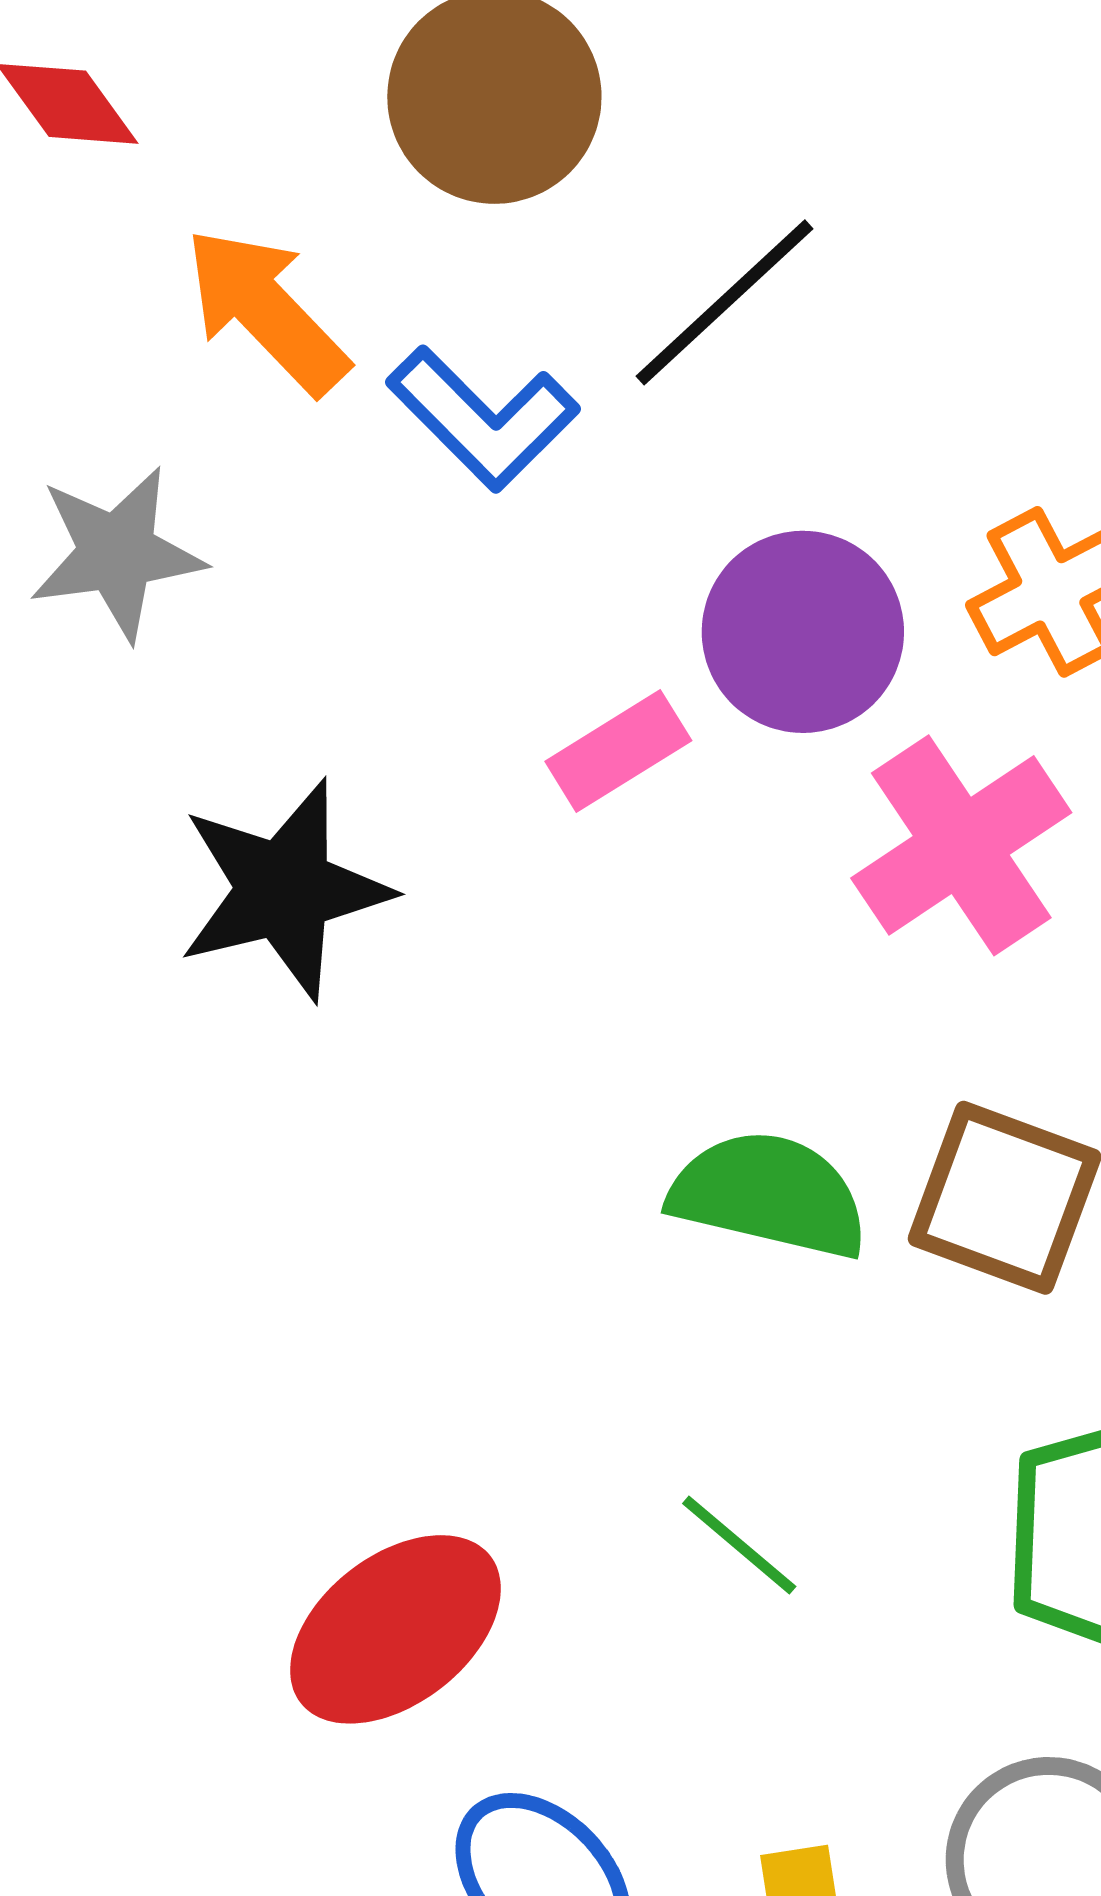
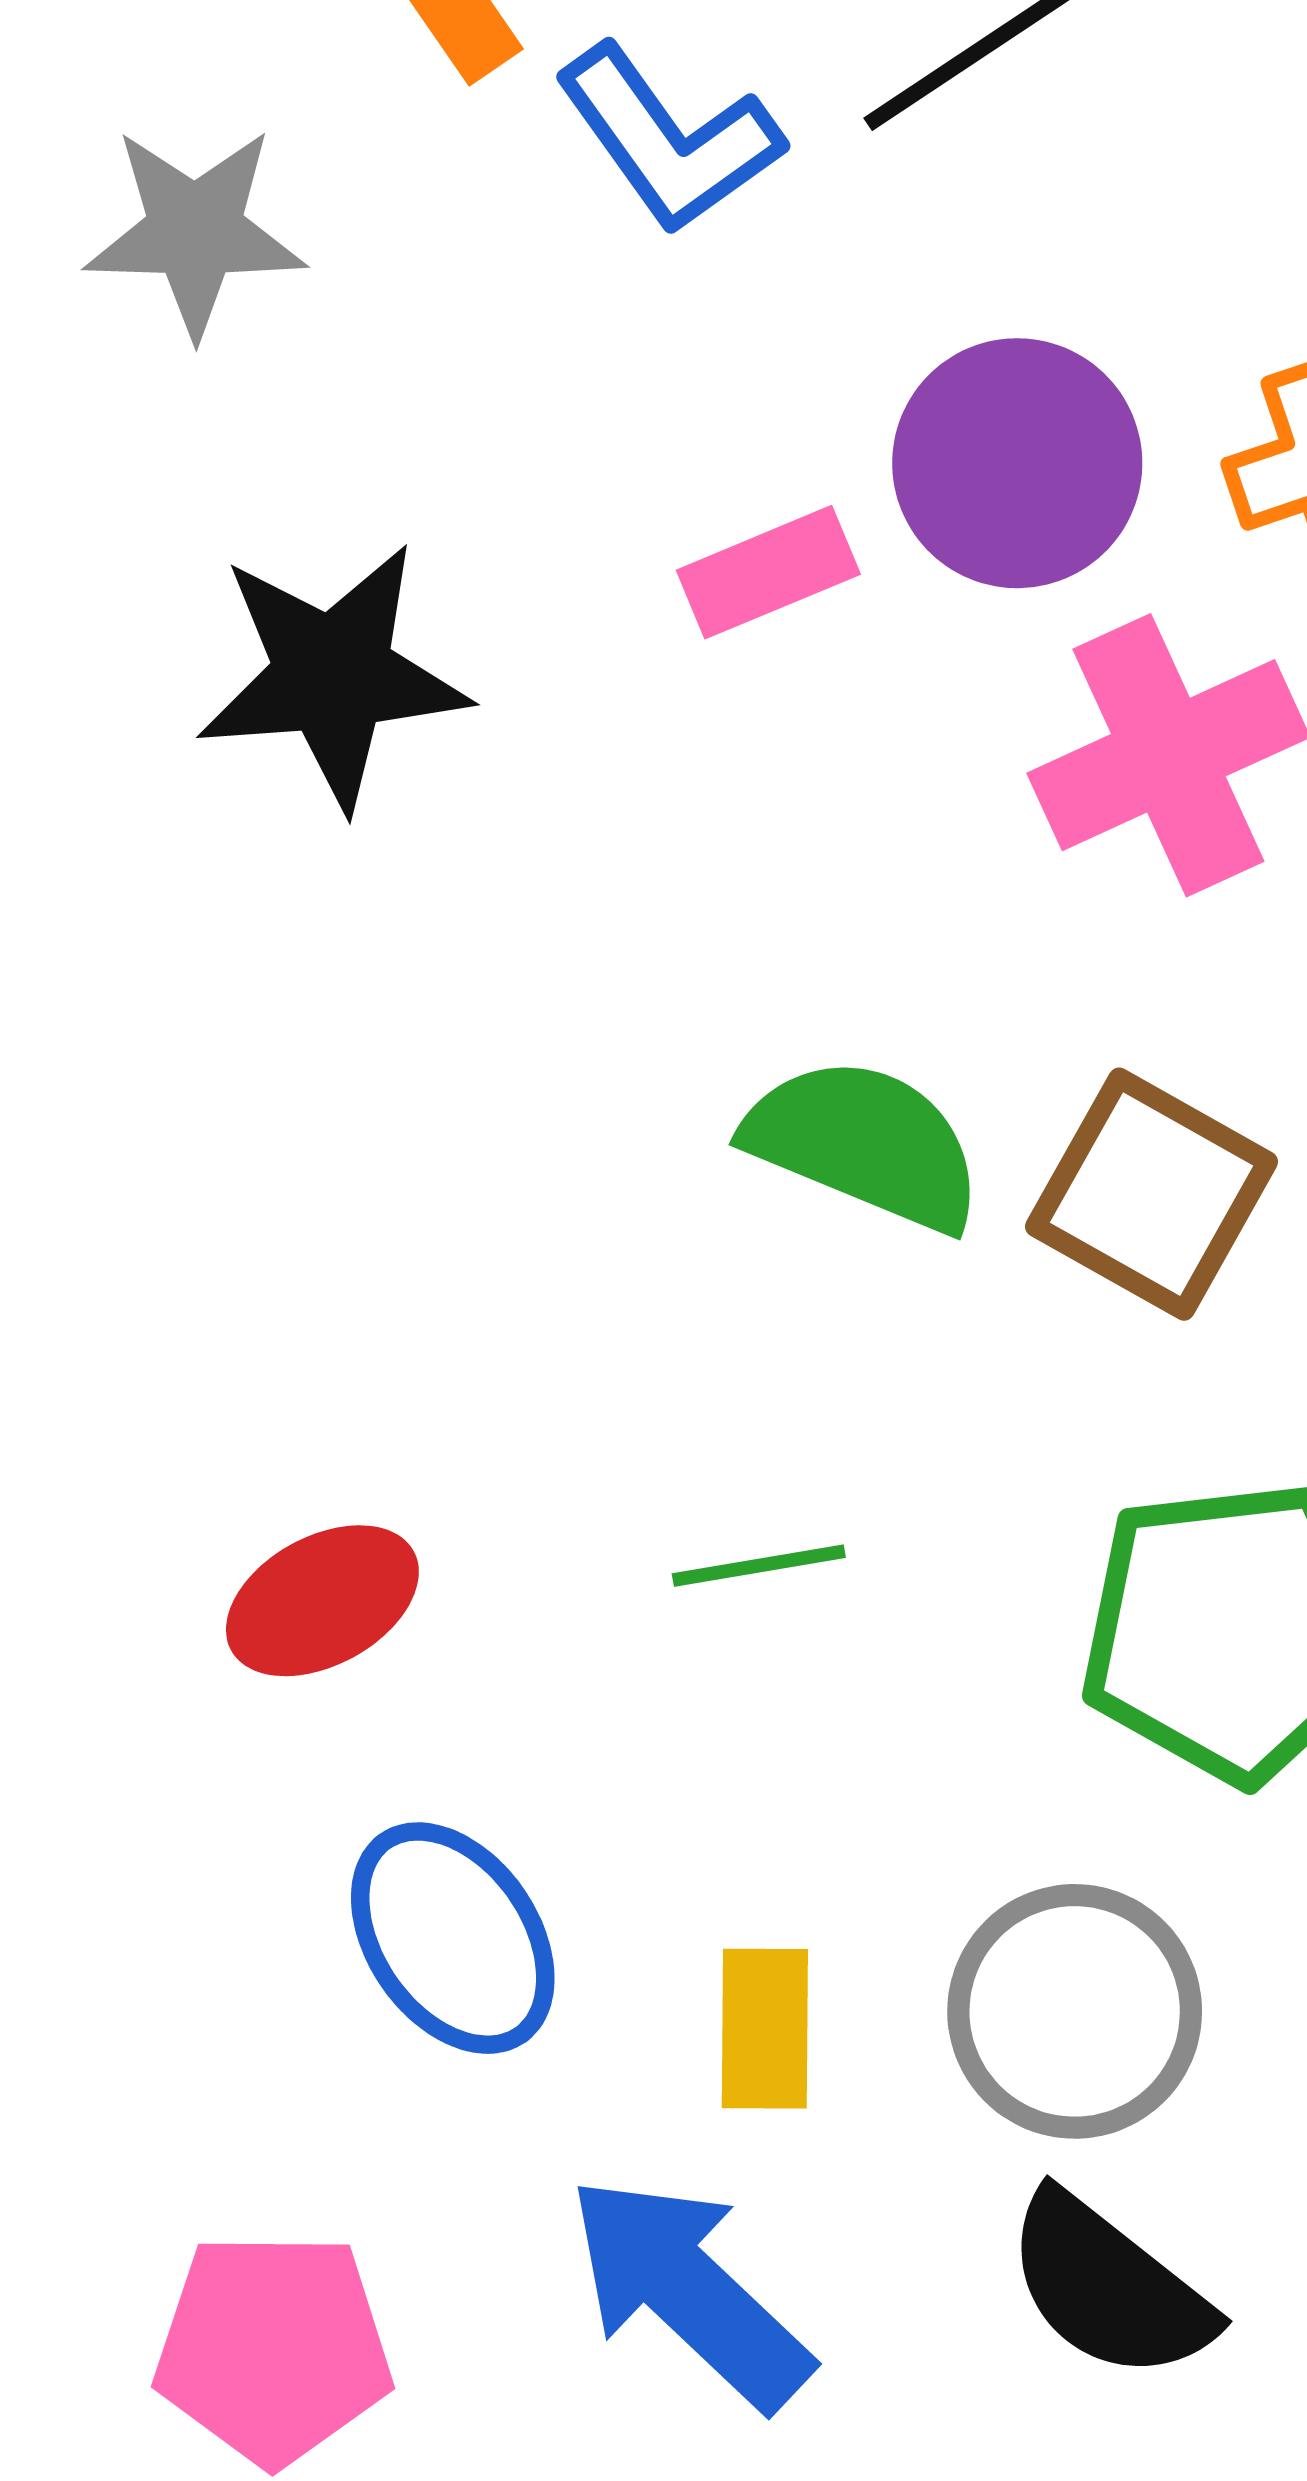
green line: (739, 1545) -> (759, 1566), turned -59
red ellipse: (395, 1629) -> (322, 1601), size x0.7

